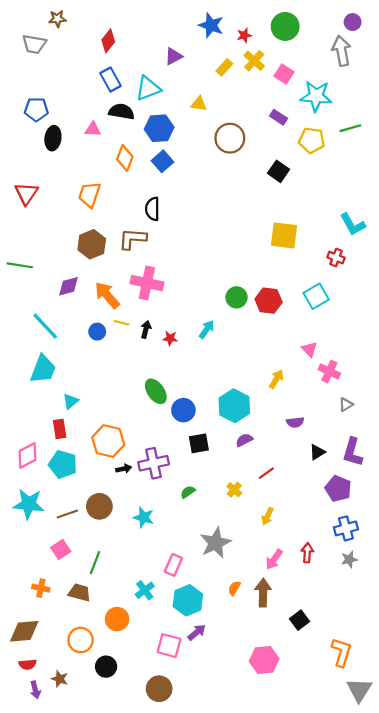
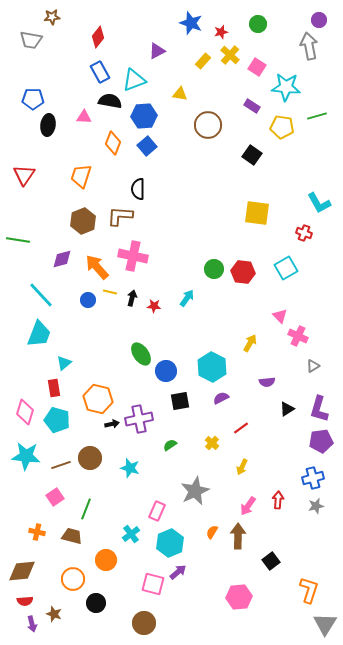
green circle: (285, 26) -> (258, 24), size x0.7
pink diamond: (28, 455) -> (25, 412), turned -45
purple pentagon: (338, 489) -> (321, 441), moved, turned -30

